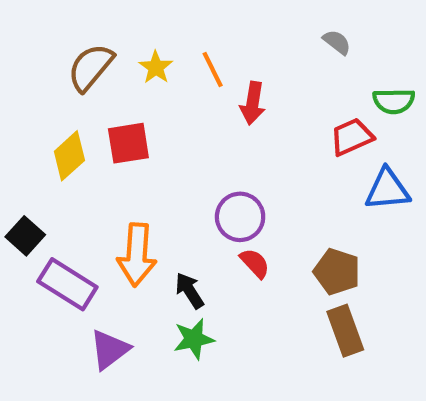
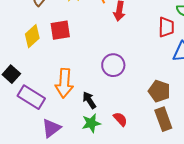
red trapezoid: (352, 137) -> (166, 27), turned 115
red semicircle: (255, 263) -> (120, 119), moved

